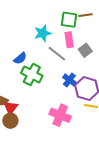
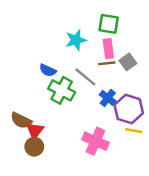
brown line: (85, 15) -> (107, 63), moved
gray line: (57, 54) -> (85, 77), moved
blue semicircle: (20, 58) -> (48, 70), turned 64

